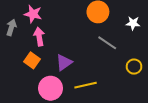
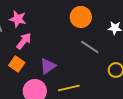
pink arrow: (39, 37) -> (24, 41), turned 48

